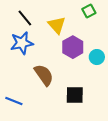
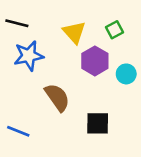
green square: (89, 11) -> (114, 30), moved
black line: (25, 18) -> (17, 23), moved, turned -36

